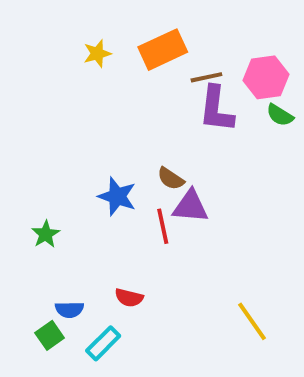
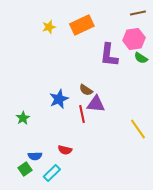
brown line: (206, 77) -> (138, 13), moved
blue star: (117, 196) -> (59, 99), turned 30
yellow line: (252, 321) -> (138, 129), moved

